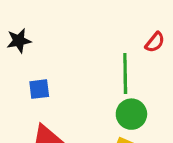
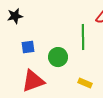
green circle: (131, 114) -> (58, 57), moved

